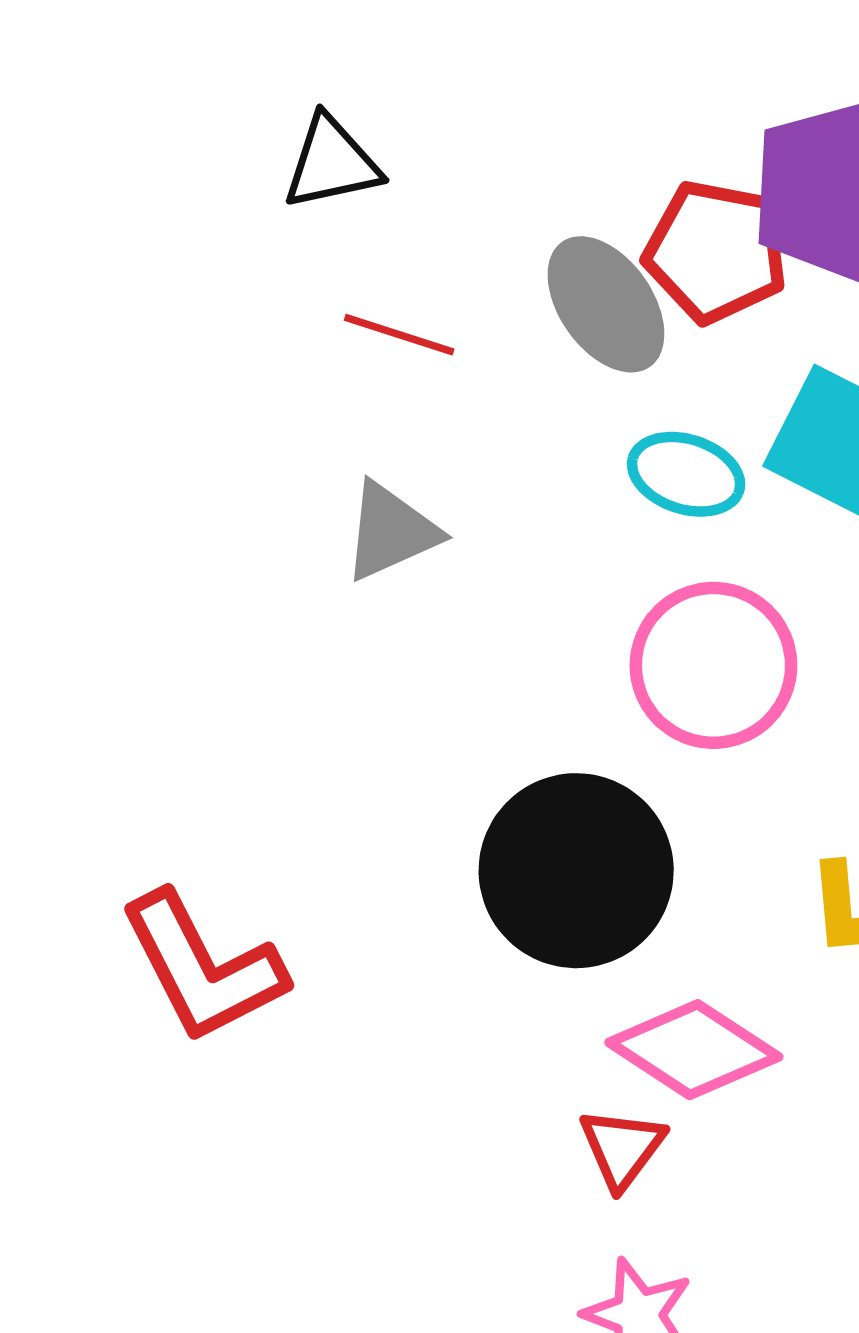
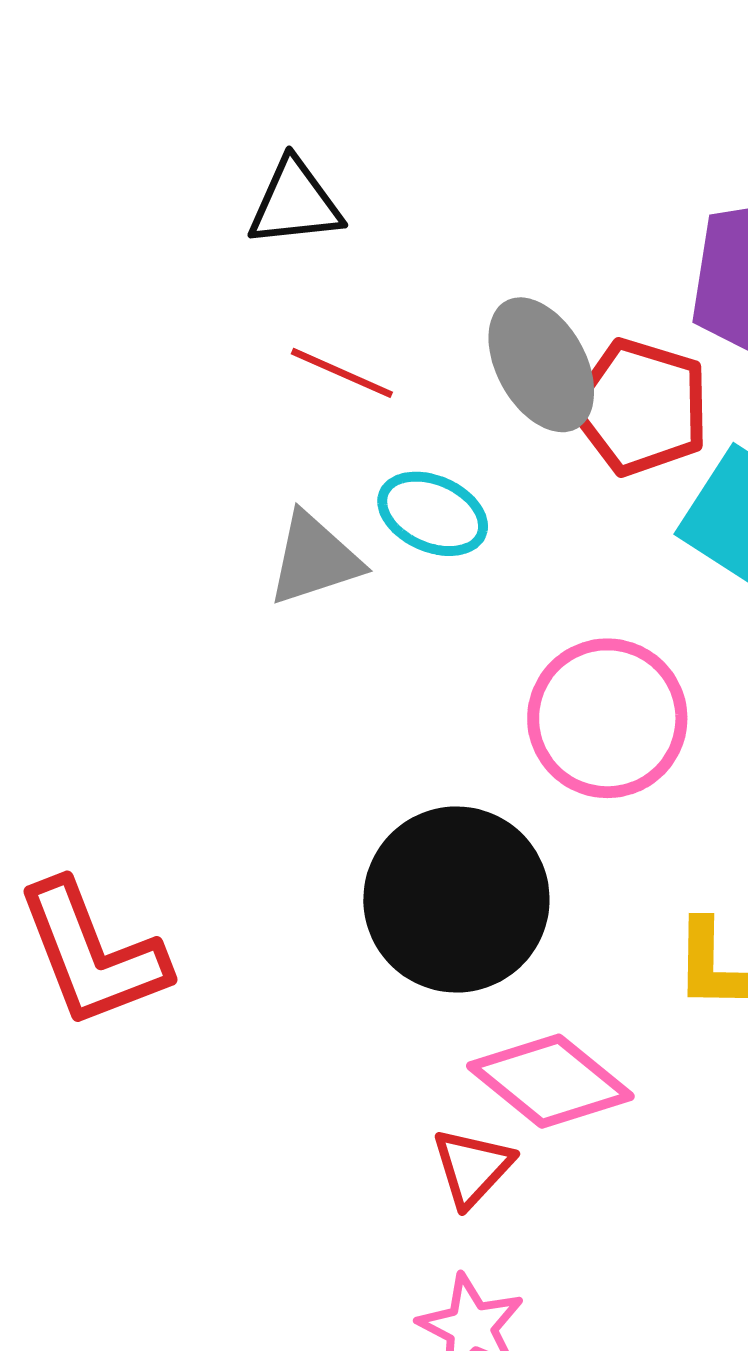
red pentagon: (716, 252) -> (641, 407), moved
cyan ellipse: (686, 474) -> (433, 514), moved

